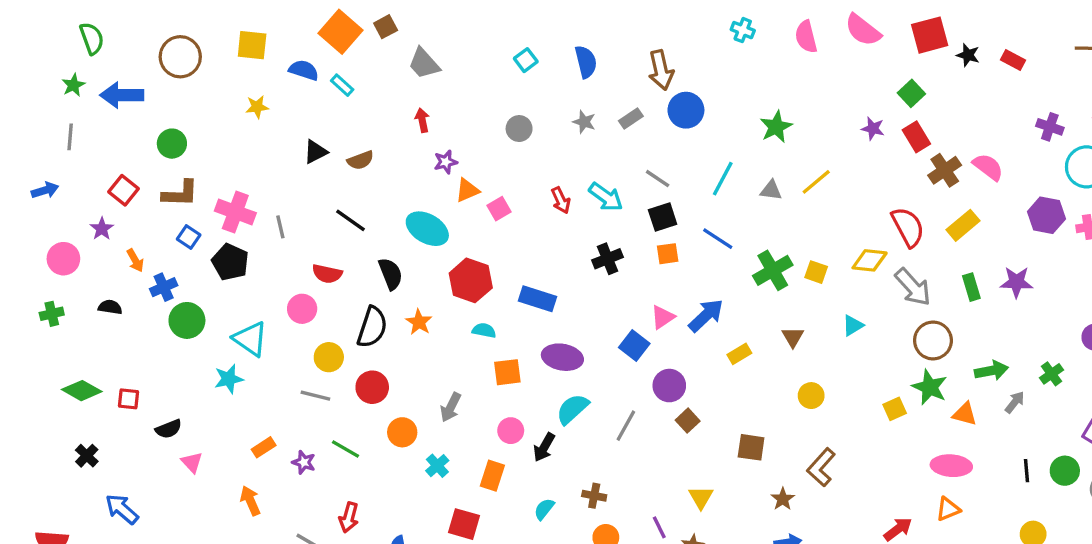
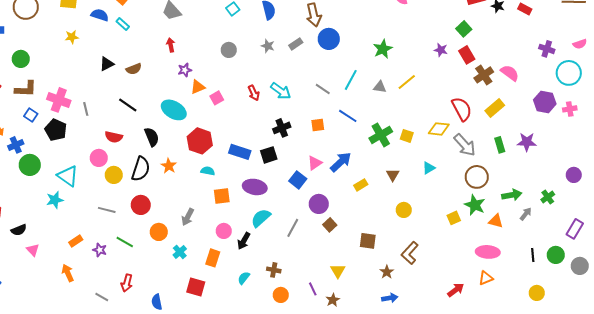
gray line: (658, 179) -> (323, 89), moved
black square: (663, 217) -> (269, 155), moved
yellow circle: (329, 357) -> (114, 175), moved

